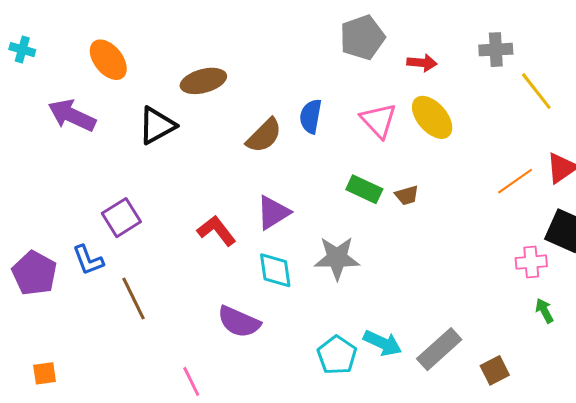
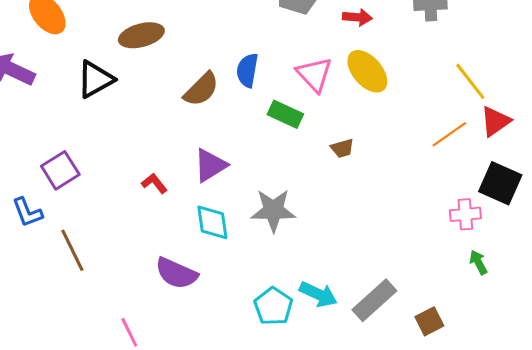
yellow line: (536, 91) -> (470, 81), moved
green rectangle: (364, 189) -> (285, 114), moved
red L-shape: (217, 231) -> (154, 183), size x0.7

